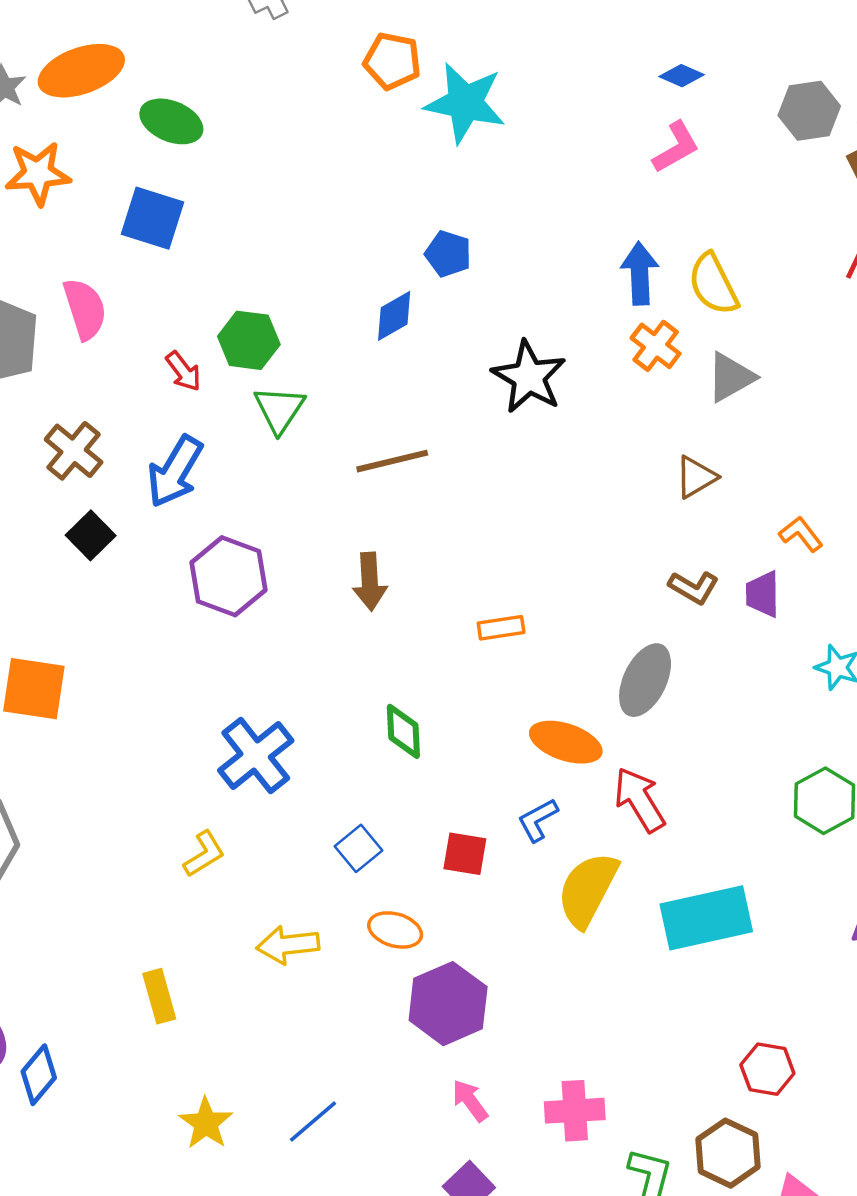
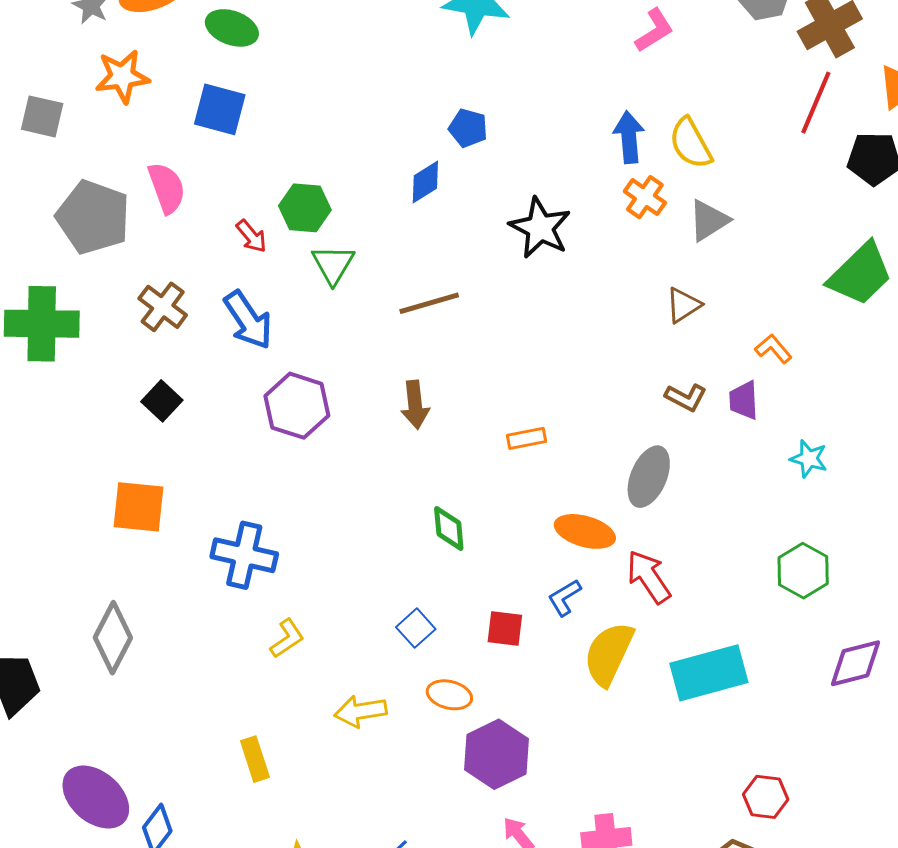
blue arrow: (175, 471) -> (248, 320), turned -62
black square: (91, 535) -> (162, 401), moved
blue cross: (256, 756) -> (244, 555), moved, turned -36

